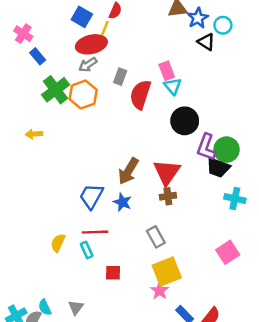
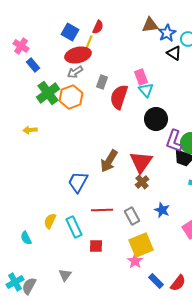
brown cross: (168, 196) -> (142, 182), turned -32
blue star: (122, 202) -> (162, 210), moved
red line: (95, 232) -> (102, 210), moved
cyan rectangle: (87, 250) -> (74, 227), size x1.5
cyan semicircle: (45, 307) -> (26, 238), moved

